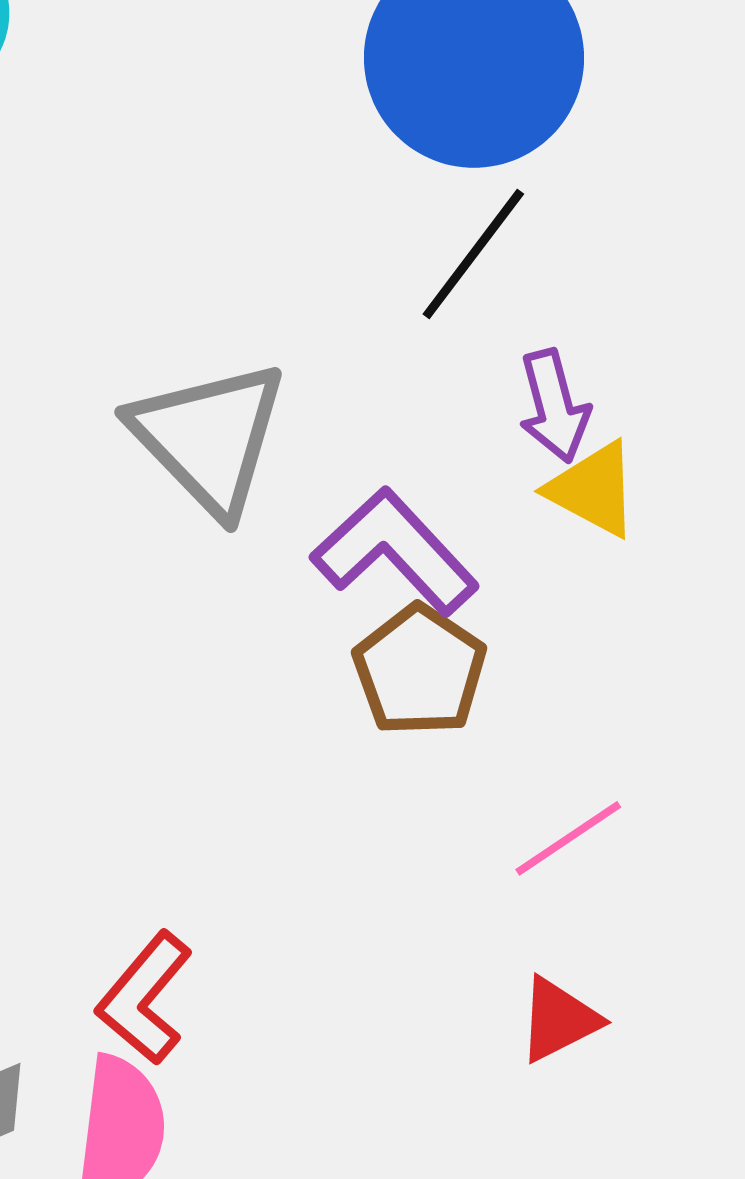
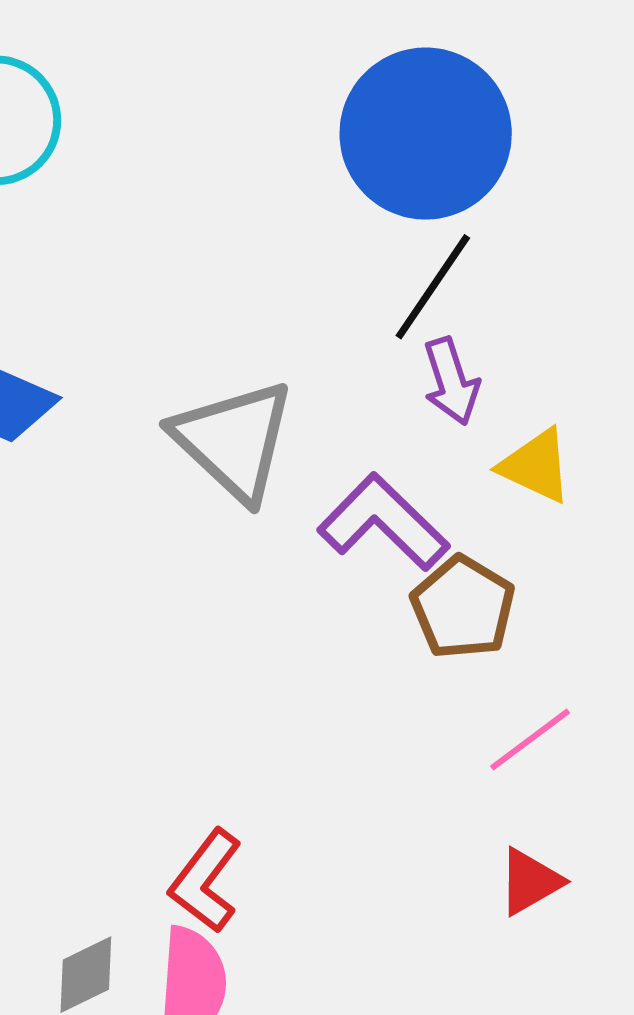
purple arrow: (554, 406) -> (451, 381), moved
brown pentagon: (420, 670) -> (463, 607), moved

